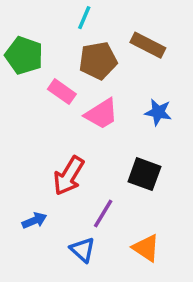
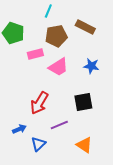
pink rectangle: (62, 92) -> (35, 54), turned -49
black square: (144, 174) -> (83, 102), turned -30
purple line: (103, 214) -> (59, 125), turned 36
blue triangle: (83, 250) -> (38, 144), moved, turned 35

